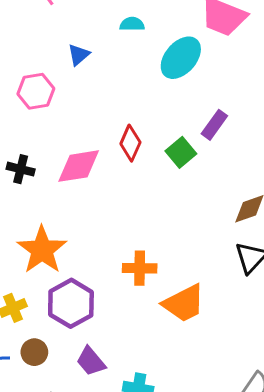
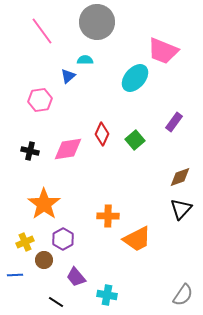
cyan semicircle: (132, 24) -> (85, 60), moved
purple rectangle: (214, 125) -> (174, 122), moved
purple hexagon: (71, 303) -> (63, 239), size x0.7
brown circle: (34, 352) -> (44, 260), moved

